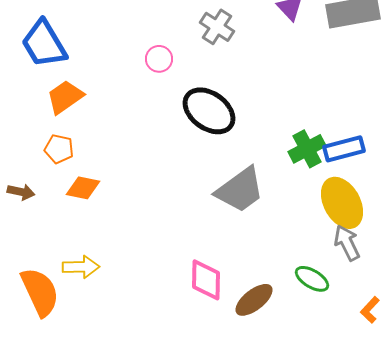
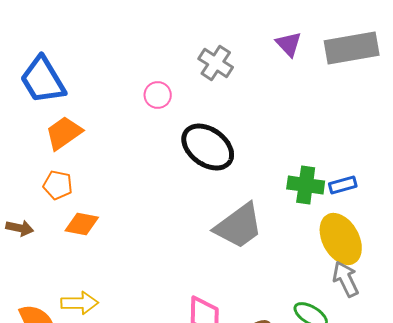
green cross: (307, 149) -> (306, 185), turned 36
blue rectangle: (344, 149) -> (343, 185), size x0.7

